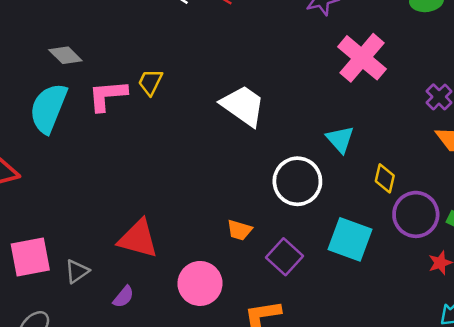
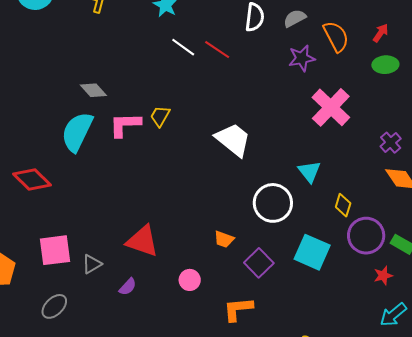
pink circle: (200, 283) -> (190, 280), size x0.6

